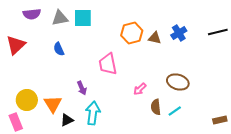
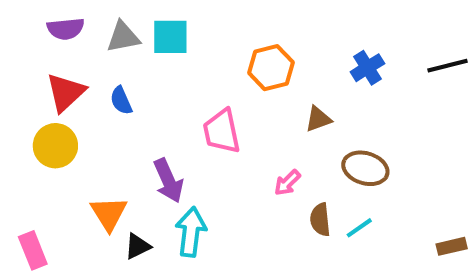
brown triangle: (155, 38) -> (318, 119), moved, turned -32
red triangle: (16, 45) -> (66, 92), moved
purple arrow: (82, 88) -> (168, 181), size x1.5
yellow circle: (27, 100) -> (55, 146), moved

